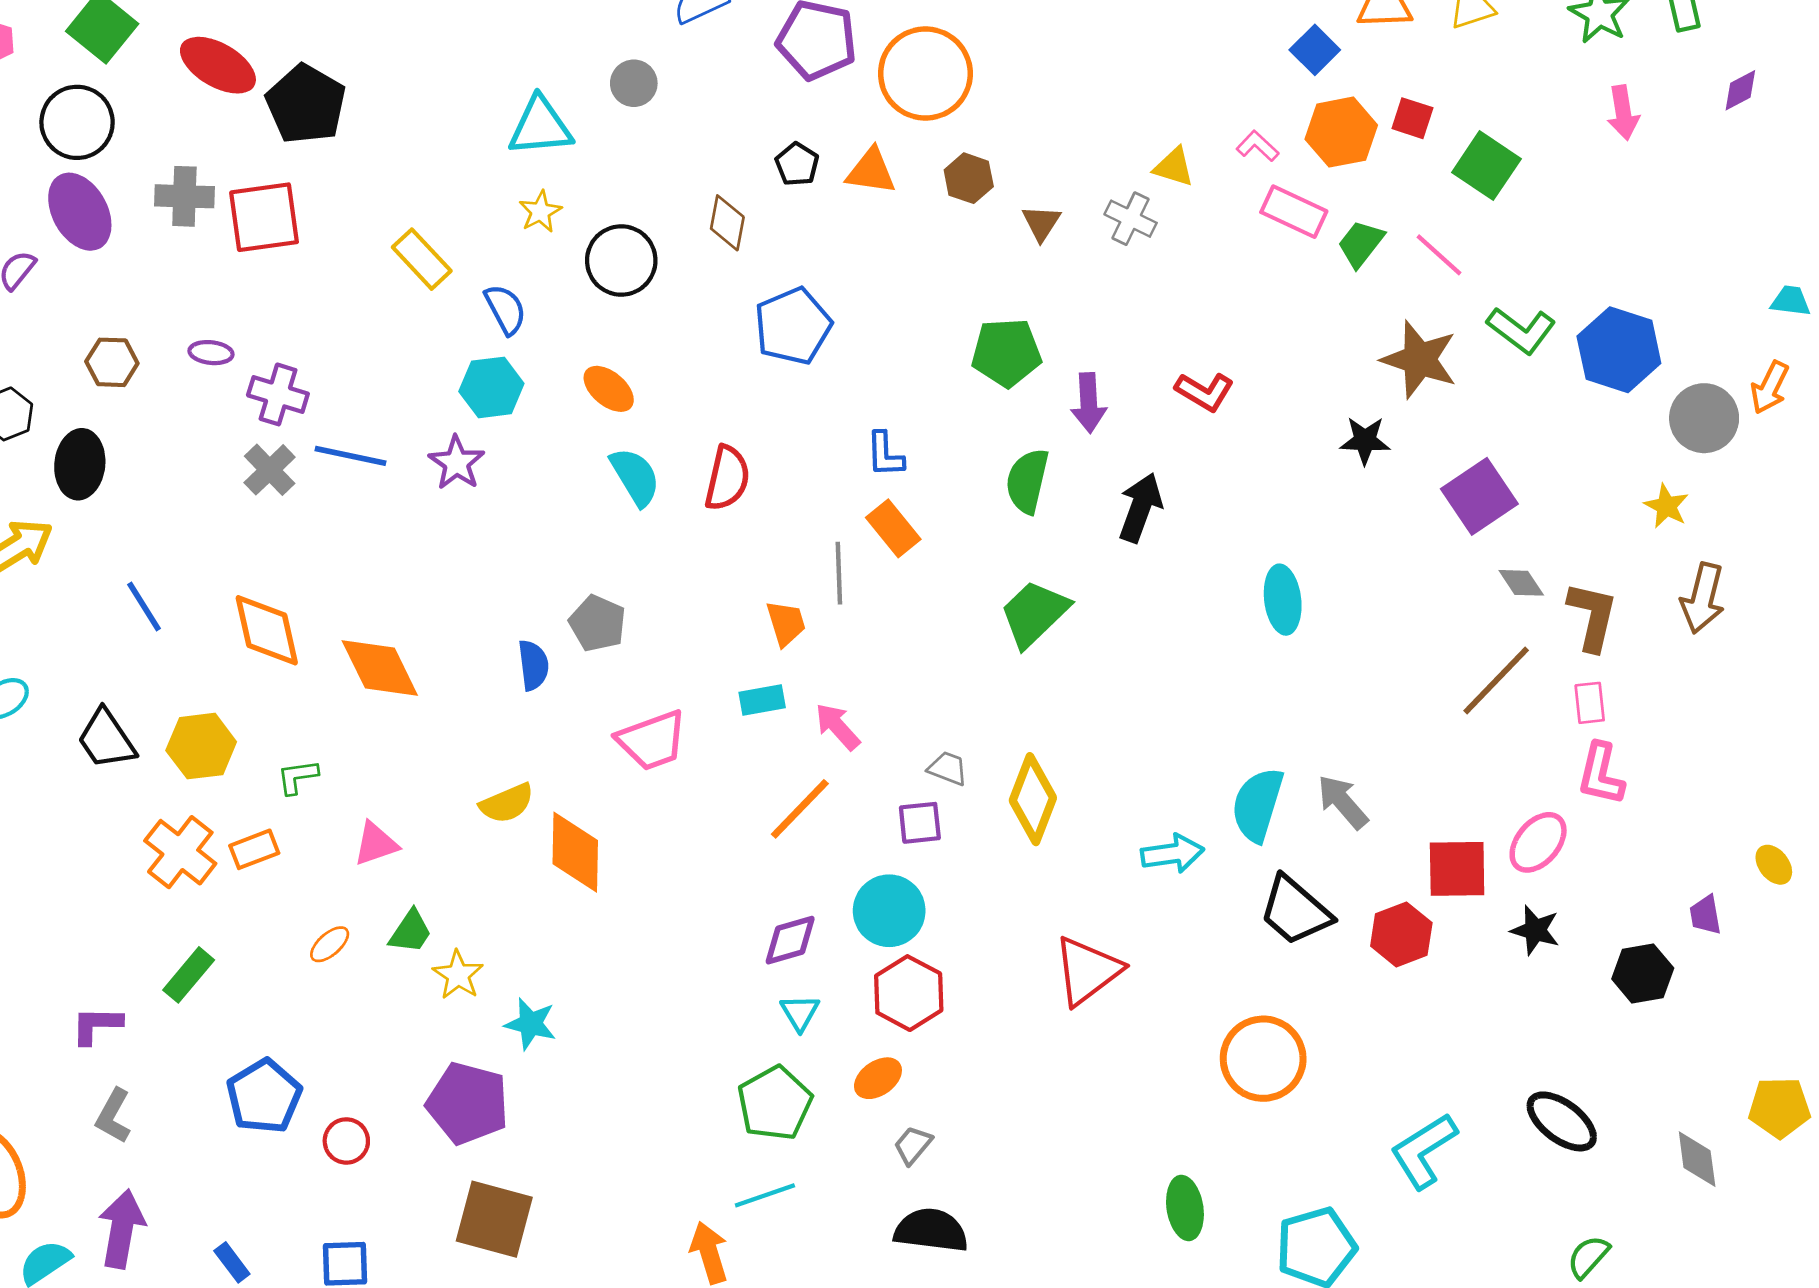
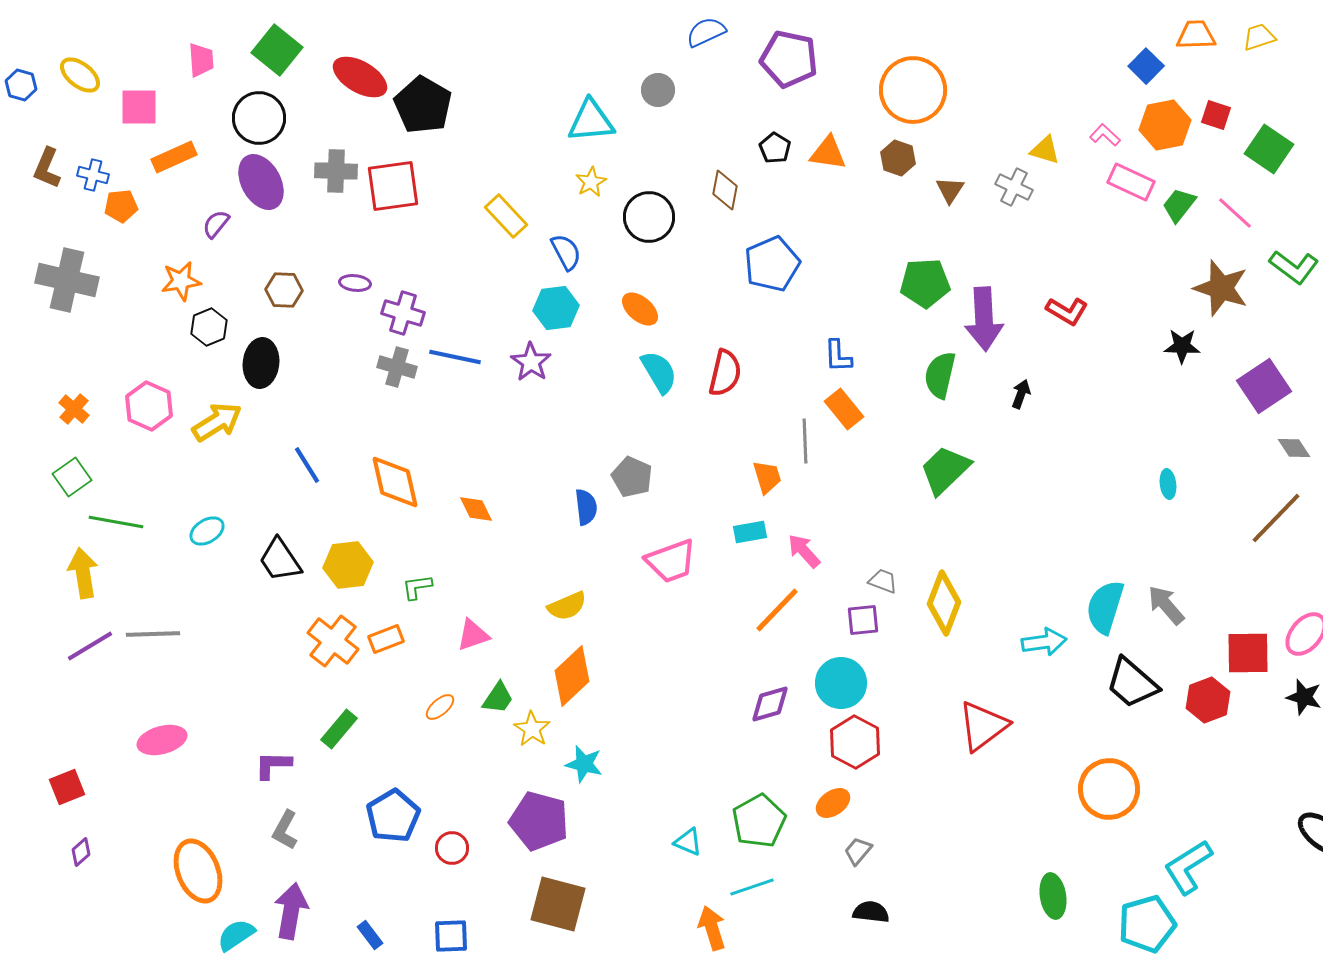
orange circle: (925, 74) -> (913, 90), moved
purple arrow: (1089, 403) -> (984, 319), size x1.5
gray cross: (270, 470) -> (397, 367), turned -30
black arrow: (1140, 507) -> (1021, 394), size x0.6
cyan ellipse: (1283, 600) -> (1168, 484), moved, size x0.6
orange diamond: (380, 668) -> (476, 509), size x0.6
orange diamond: (575, 852) -> (572, 676), moved, turned 46
cyan triangle: (800, 1013) -> (688, 842), moved, turned -36
cyan L-shape: (1424, 1151) -> (1188, 867), moved
black semicircle: (931, 1230) -> (871, 912), size x0.7

